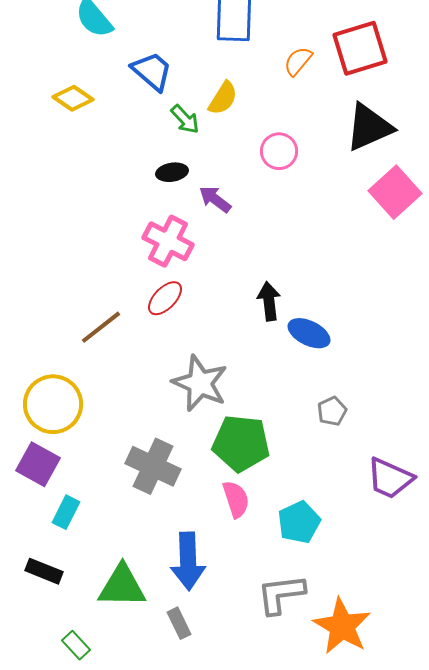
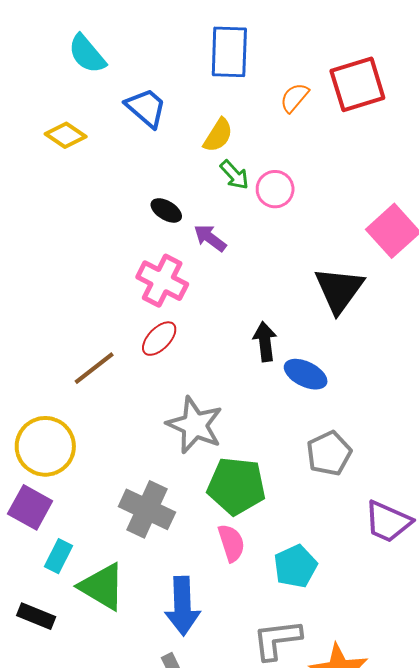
green arrow: (185, 119) -> (234, 175), moved
black triangle: (369, 127) -> (339, 290), moved, turned -30
black ellipse: (172, 172) -> (166, 210), turned 40
gray pentagon: (332, 411) -> (329, 453), size x1.5
green triangle: (122, 586) -> (102, 587), moved, turned 30

